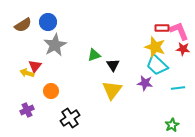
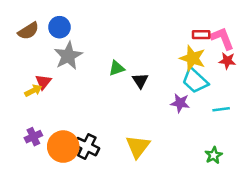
yellow arrow: (27, 73) -> (33, 91), turned 136
yellow triangle: (112, 90) -> (138, 147), moved
orange circle: (51, 91) -> (63, 147), moved, size x1.6
black cross: (70, 118) -> (87, 147), turned -30

